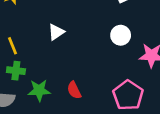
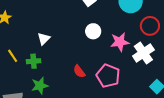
green cross: (16, 71) -> (34, 61), moved
red semicircle: (74, 90) -> (79, 71), moved

